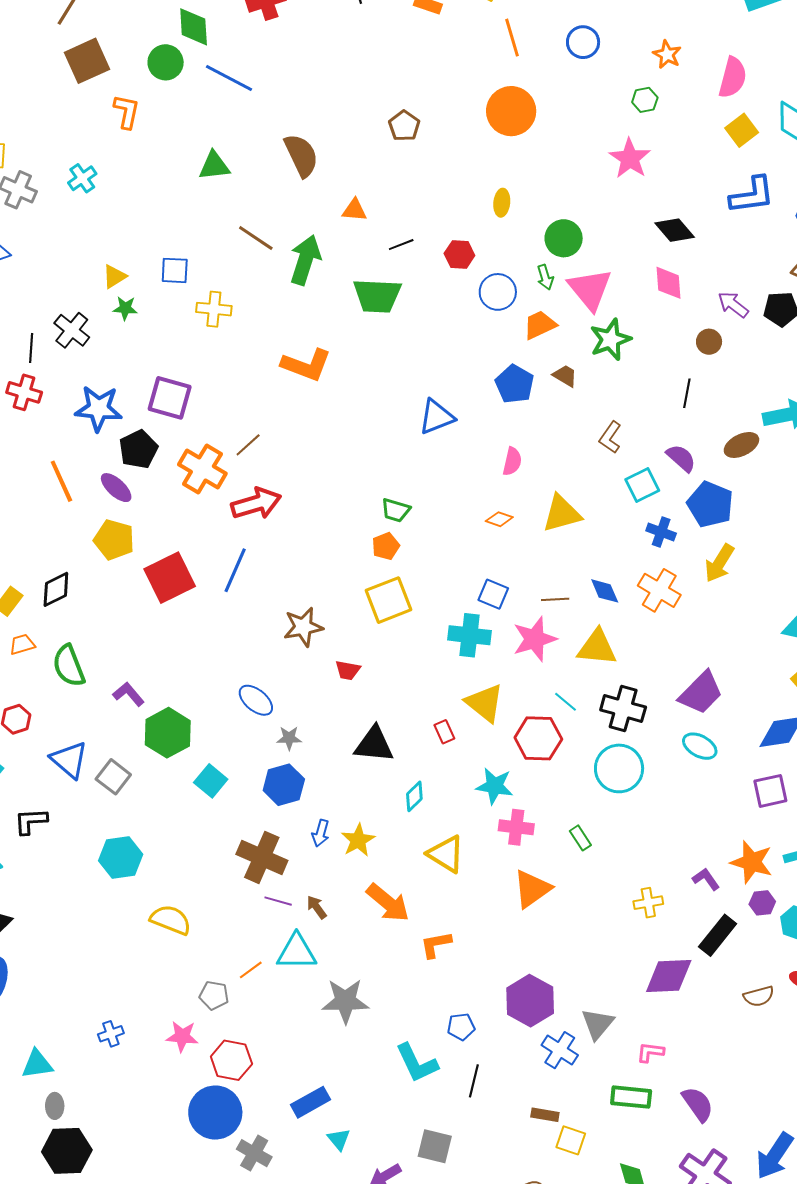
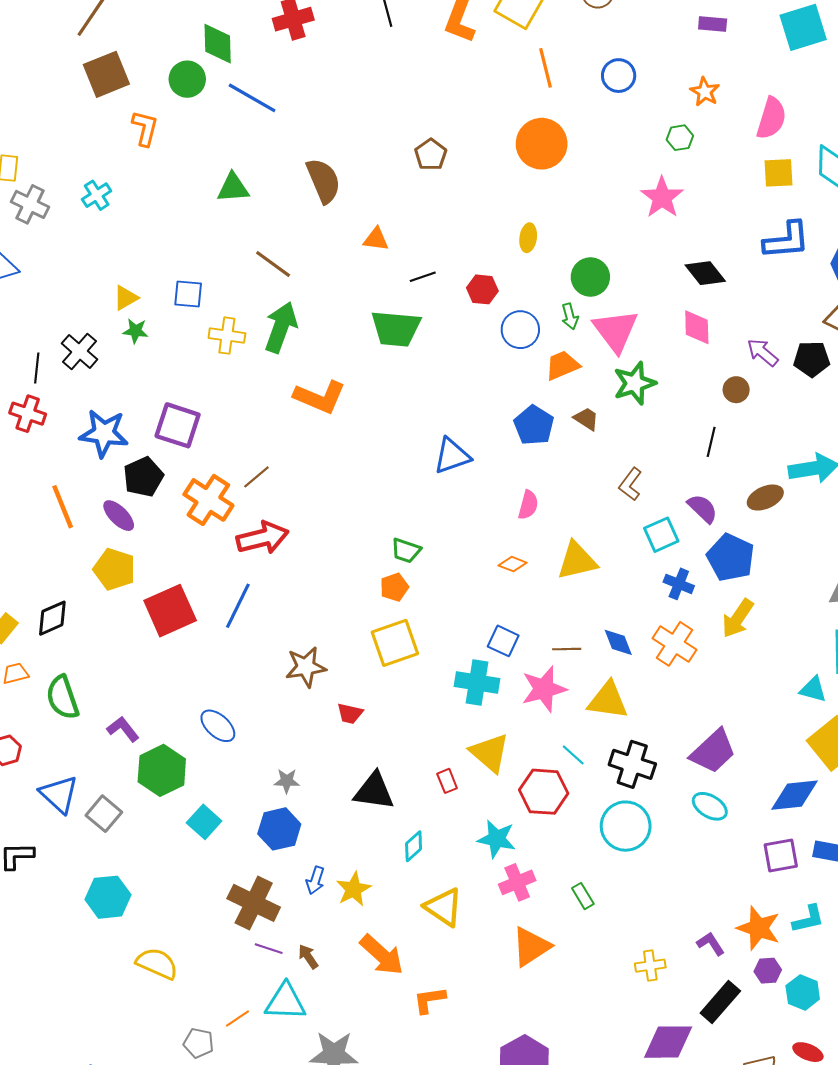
yellow square: (742, 130) -> (779, 173), turned 32
green arrow: (305, 260) -> (281, 327), moved
blue ellipse: (256, 700) -> (218, 726), moved
pink cross: (516, 827) -> (517, 882), turned -32

